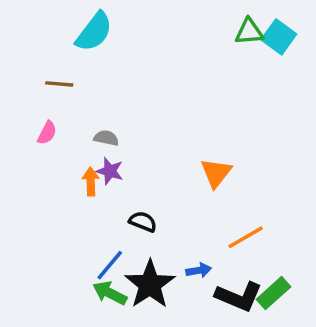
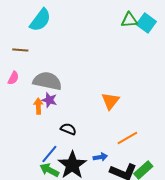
gray semicircle: (106, 138) -> (47, 81), size x2.0

